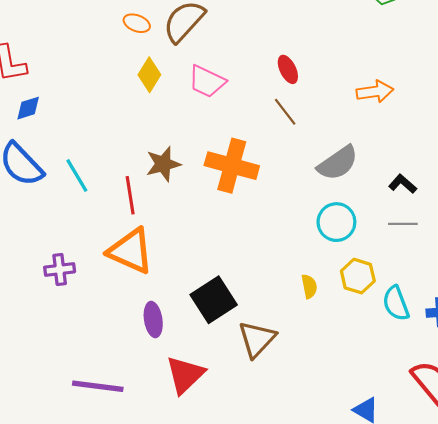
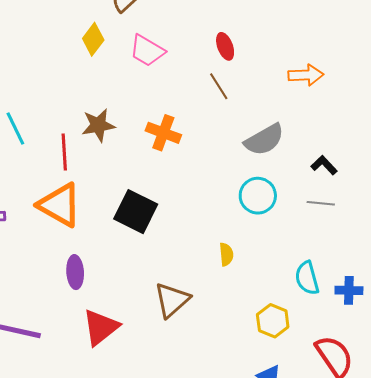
orange cross: (232, 166) -> (163, 133), size x0.7
yellow hexagon: (358, 276) -> (273, 321), moved
black square: (214, 300) -> (136, 212), moved, turned -36

